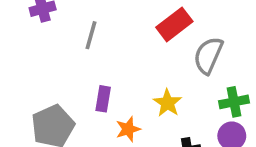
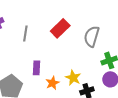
red rectangle: (174, 24) -> (60, 28), moved
yellow star: (167, 103) -> (73, 78), moved

